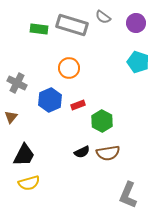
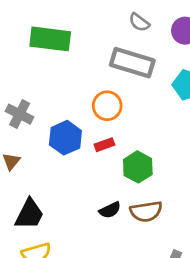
gray rectangle: (72, 25) -> (132, 63), moved
green rectangle: (39, 29) -> (50, 39), size x1.6
orange circle: (69, 68) -> (107, 106), moved

